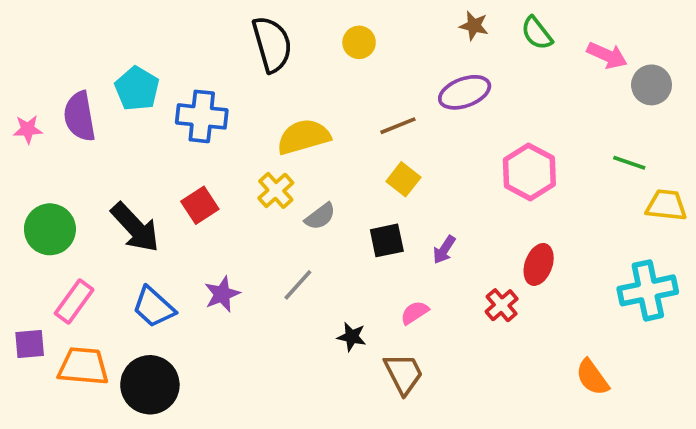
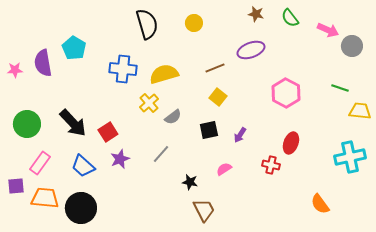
blue cross: (202, 116) -> (123, 69), moved
red square: (200, 205) -> (108, 132), moved
red cross: (502, 305) -> (271, 165), turned -36
brown trapezoid: (403, 374) -> (204, 210), moved

